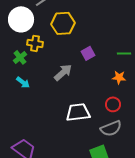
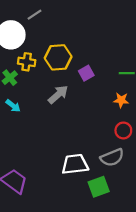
yellow hexagon: (63, 23) -> (58, 57), moved
red circle: (113, 104) -> (123, 130), moved
white trapezoid: (78, 112) -> (75, 164), moved

